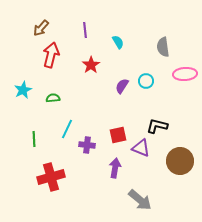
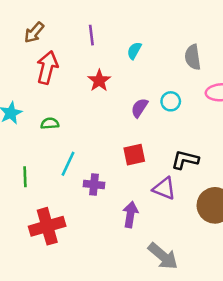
cyan semicircle: (118, 42) -> (134, 51), turned -120
red square: (118, 135) -> (134, 155), moved

